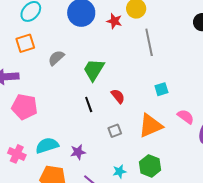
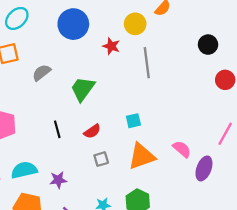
red star: (114, 21) -> (111, 46), moved
cyan square: (161, 89) -> (133, 121), moved
red semicircle: (118, 96) -> (92, 131), moved, turned 91
black line: (89, 105) -> (57, 129), moved

